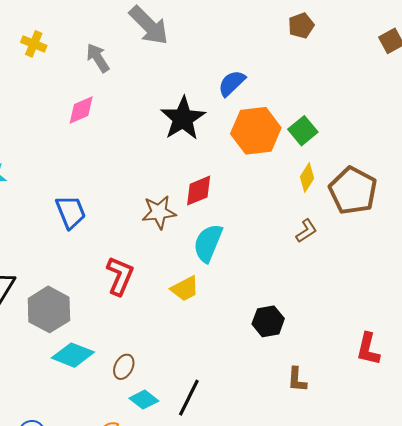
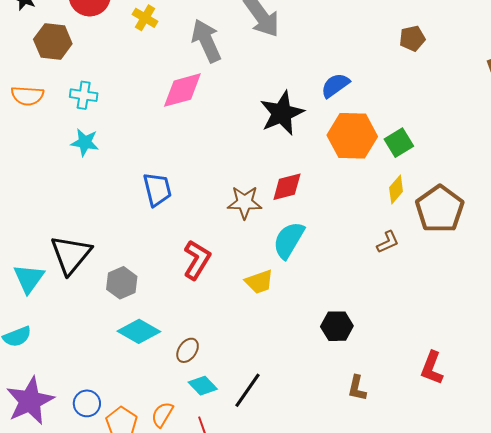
gray arrow: (98, 58) -> (206, 41), size x1.4
pink diamond: (81, 110) -> (182, 90), size x1.4
gray hexagon: (49, 309) -> (122, 283), size x0.7

